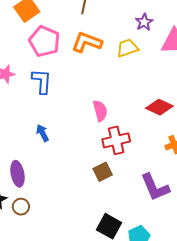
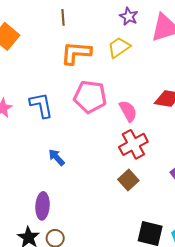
pink pentagon: (44, 41) -> (90, 97), moved
pink semicircle: (100, 111) -> (128, 111), moved
purple ellipse: (18, 174) -> (43, 206), turned 30

